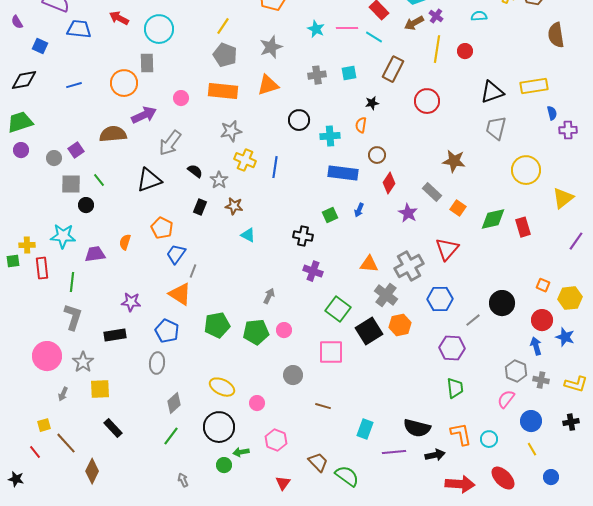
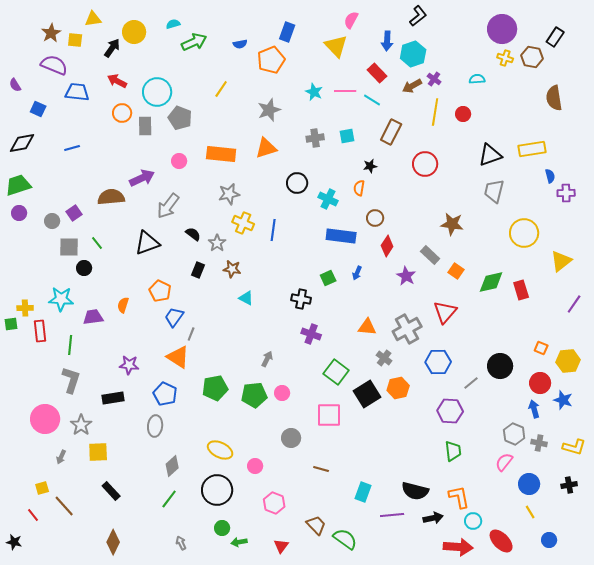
gray pentagon: (225, 55) -> (180, 118), moved
orange circle: (124, 83) -> (122, 113), moved, size x0.7
cyan cross: (330, 136) -> (328, 199), turned 30
gray cross: (386, 295) -> (384, 358), size x0.7
cyan circle: (489, 439) -> (473, 521), moved
green arrow: (241, 452) -> (239, 542), moved
brown diamond: (92, 471) -> (113, 542), moved

